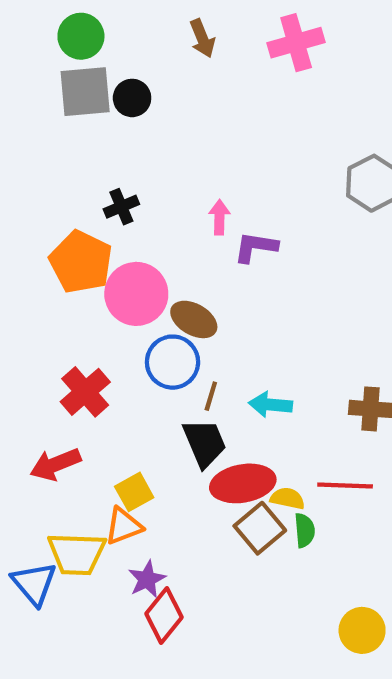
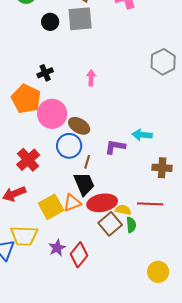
gray square: (85, 92) -> (80, 19), moved
purple L-shape: (256, 247) -> (115, 147), moved
cyan arrow: (270, 405) -> (142, 135), moved
yellow square: (134, 492) -> (51, 207), size x1.4
orange triangle: (124, 526) -> (72, 203), moved
red diamond: (164, 615) -> (79, 255), moved

